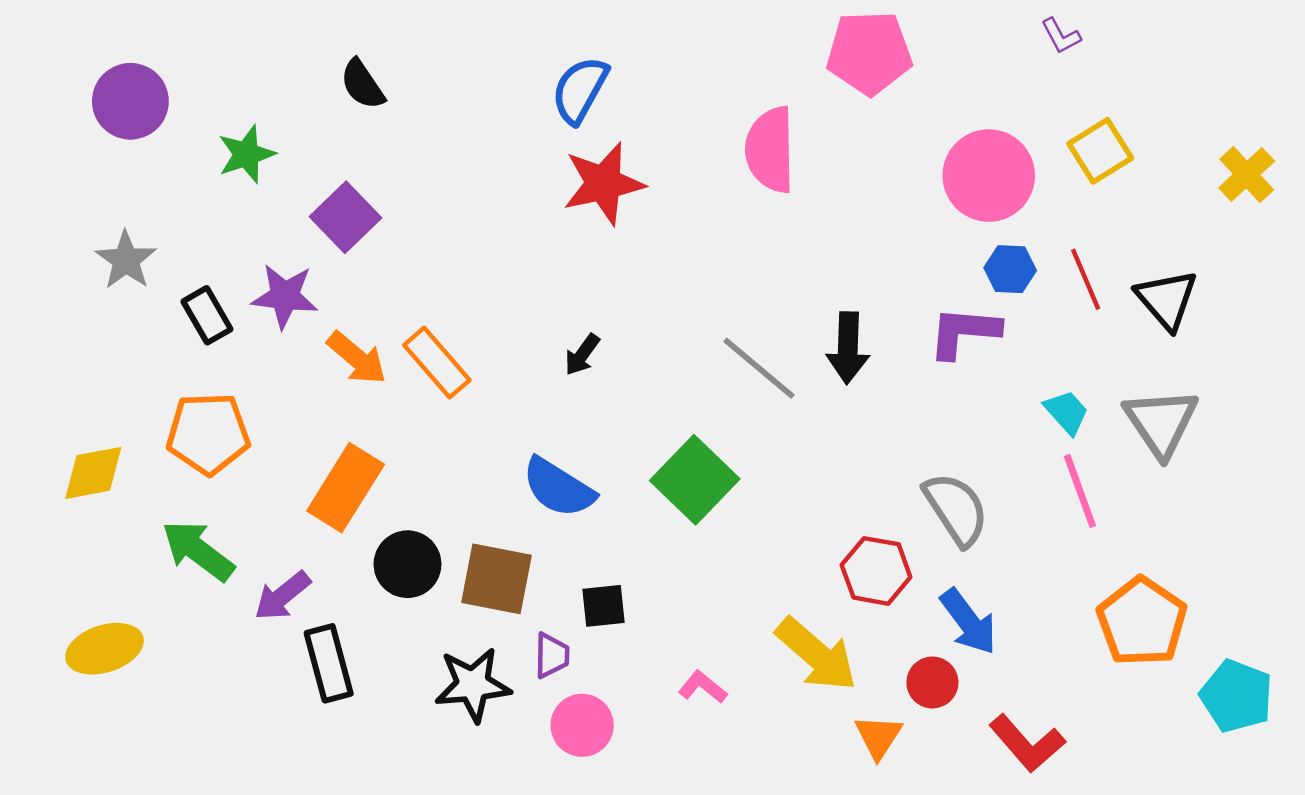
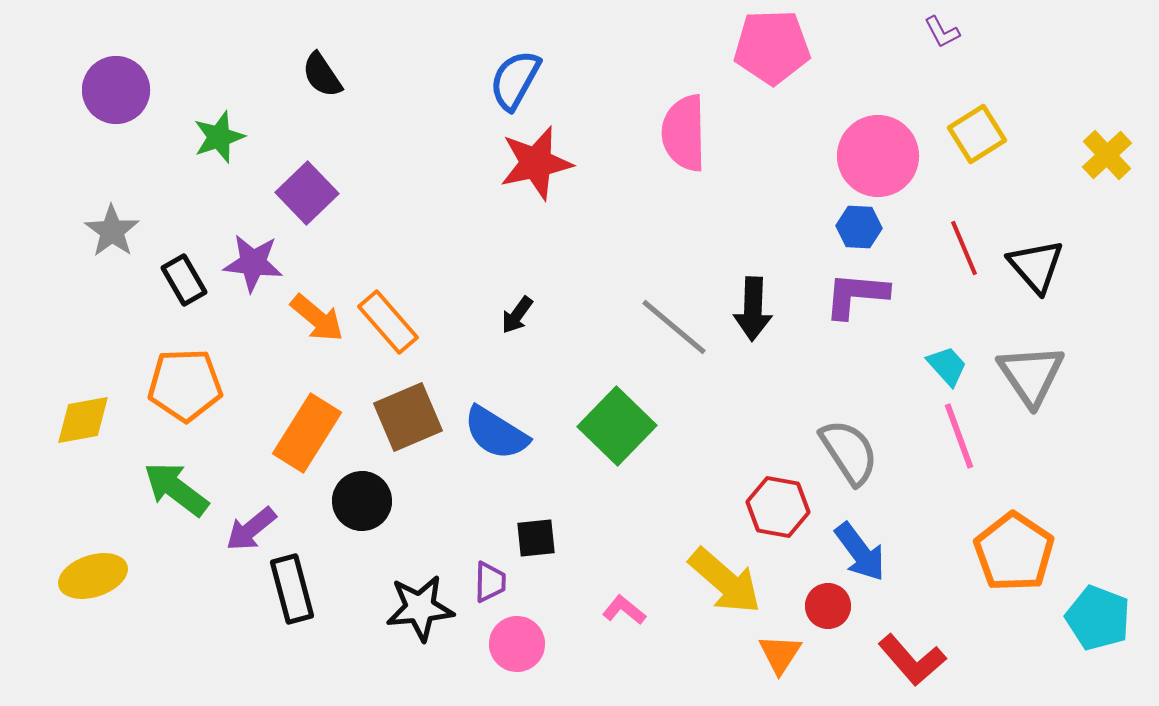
blue hexagon: (1010, 269) -> (859, 227), moved
brown square: (496, 579) -> (408, 417), moved, turned -34

